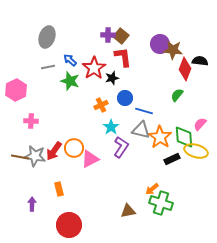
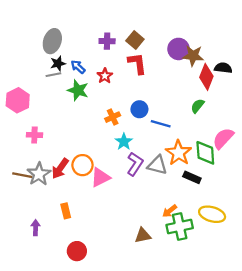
purple cross: (108, 35) -> (107, 41), moved
red star: (94, 68) -> (105, 76), size x0.6
black star: (112, 78) -> (58, 63), moved
pink semicircle: (200, 124) -> (223, 138), size x1.5
gray triangle: (141, 130) -> (157, 165), moved
yellow ellipse: (196, 151) -> (212, 214), moved
gray star: (35, 156) -> (39, 174), turned 30
black rectangle: (172, 159) -> (192, 177), turned 49
green cross: (161, 203) -> (180, 227), turned -30
red circle: (69, 225) -> (77, 251), size x0.7

